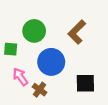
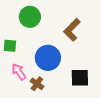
green circle: (34, 31) -> (30, 17), moved

